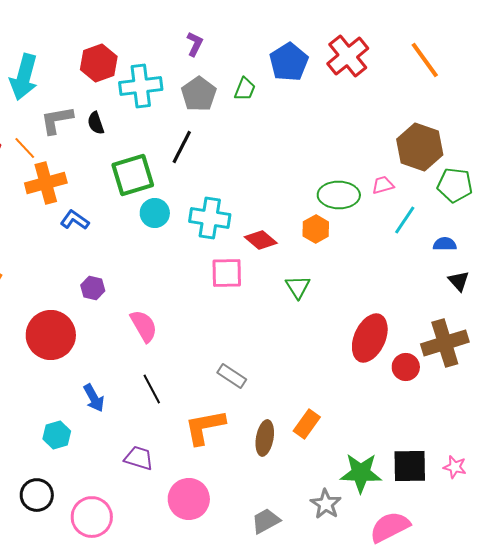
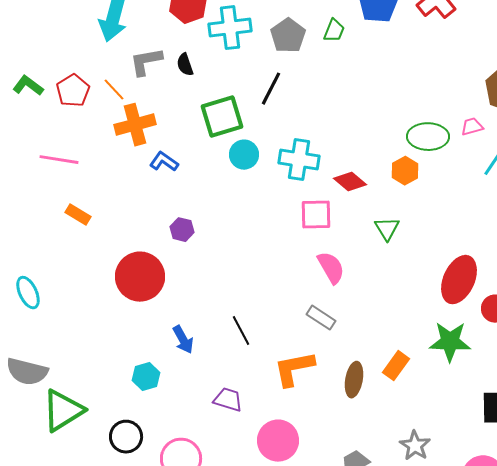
pink semicircle: (144, 326) -> (331, 268), moved
green star: (361, 473) -> (450, 342), moved

